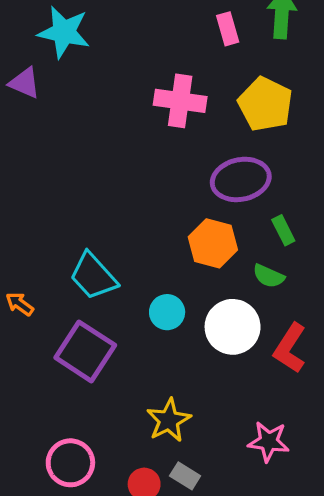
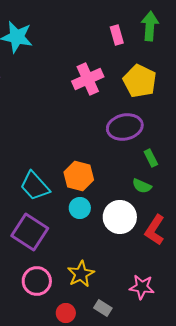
pink cross: (180, 101) -> (88, 79), turned -32
orange hexagon: (213, 243) -> (79, 176), moved
pink circle: (70, 463) -> (37, 281), moved
gray rectangle: (185, 476) -> (103, 308), moved

